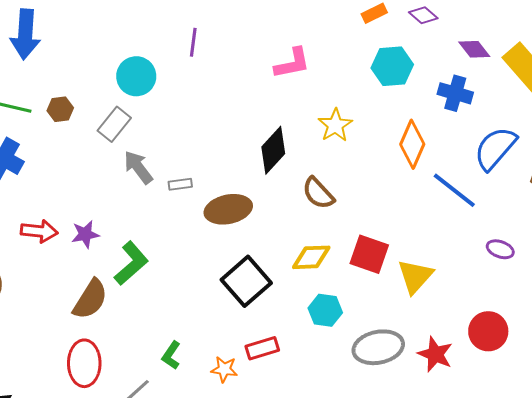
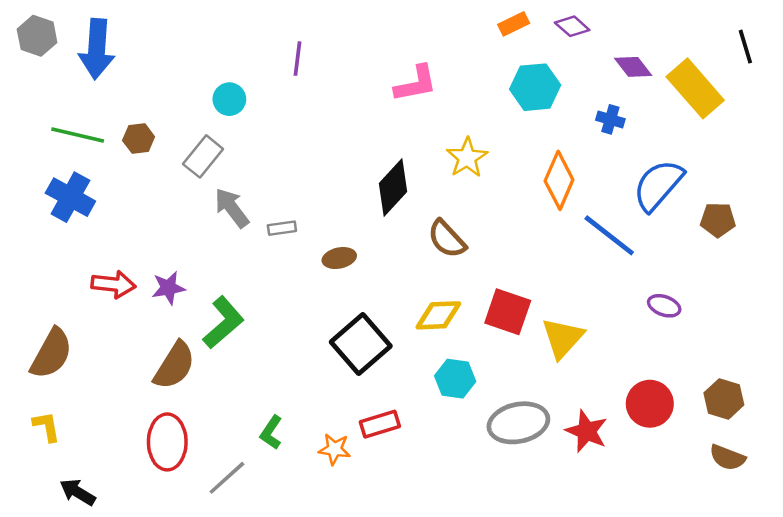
cyan circle: (136, 76) -> (229, 99), size x0.7
blue cross: (455, 93) -> (610, 119), size x0.7
brown ellipse: (228, 209) -> (339, 258), size x0.6

